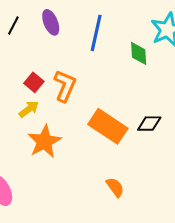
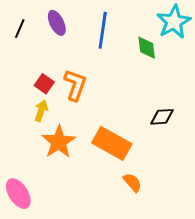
yellow arrow: (29, 109) -> (41, 111), turned -30
orange rectangle: (108, 126) -> (112, 143), moved

